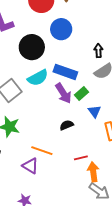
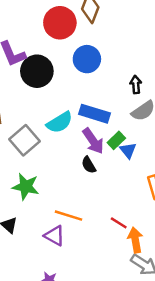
black circle: (32, 47) -> (37, 71), moved
blue triangle: (94, 111) -> (128, 150), moved
black semicircle: (67, 125) -> (89, 165), moved, turned -96
red line: (81, 158) -> (119, 223), turned 48

